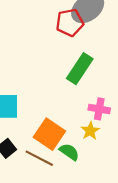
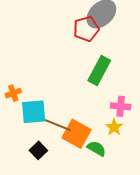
brown line: (39, 158) -> (57, 125), moved

